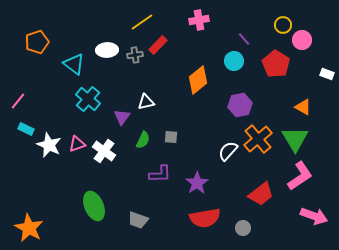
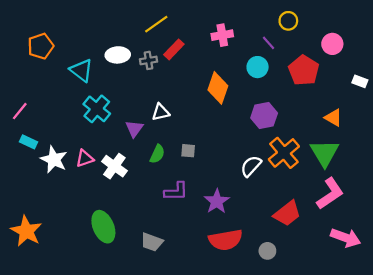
pink cross: (199, 20) -> (222, 35), moved
yellow circle: (283, 25) -> (288, 21), moved
orange diamond: (198, 80) -> (218, 88), turned -32
orange star: (29, 228) -> (26, 231), moved

